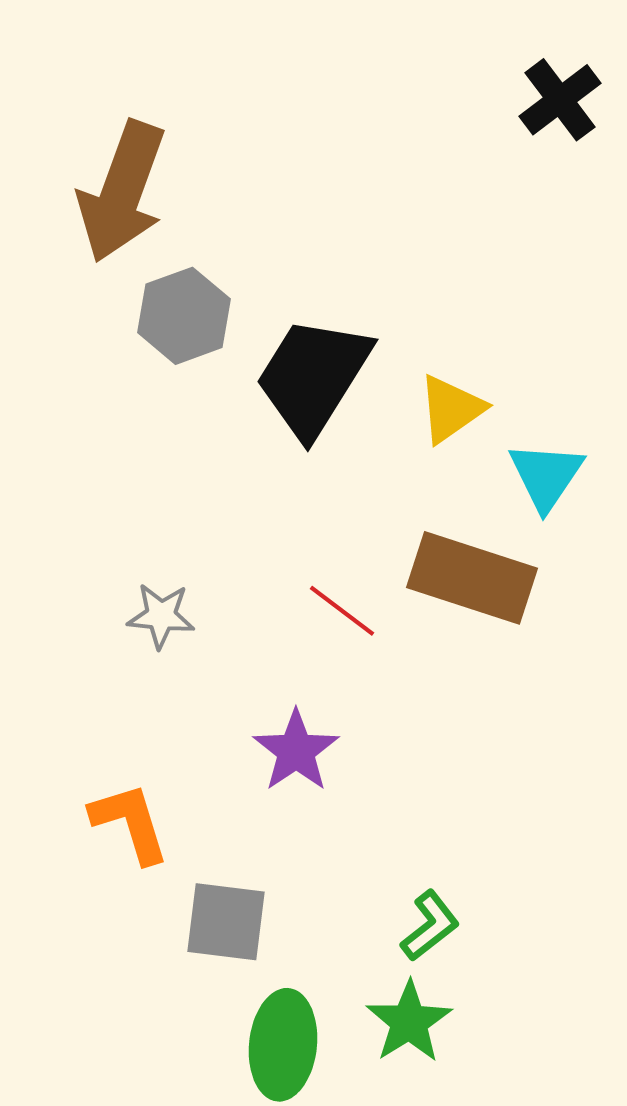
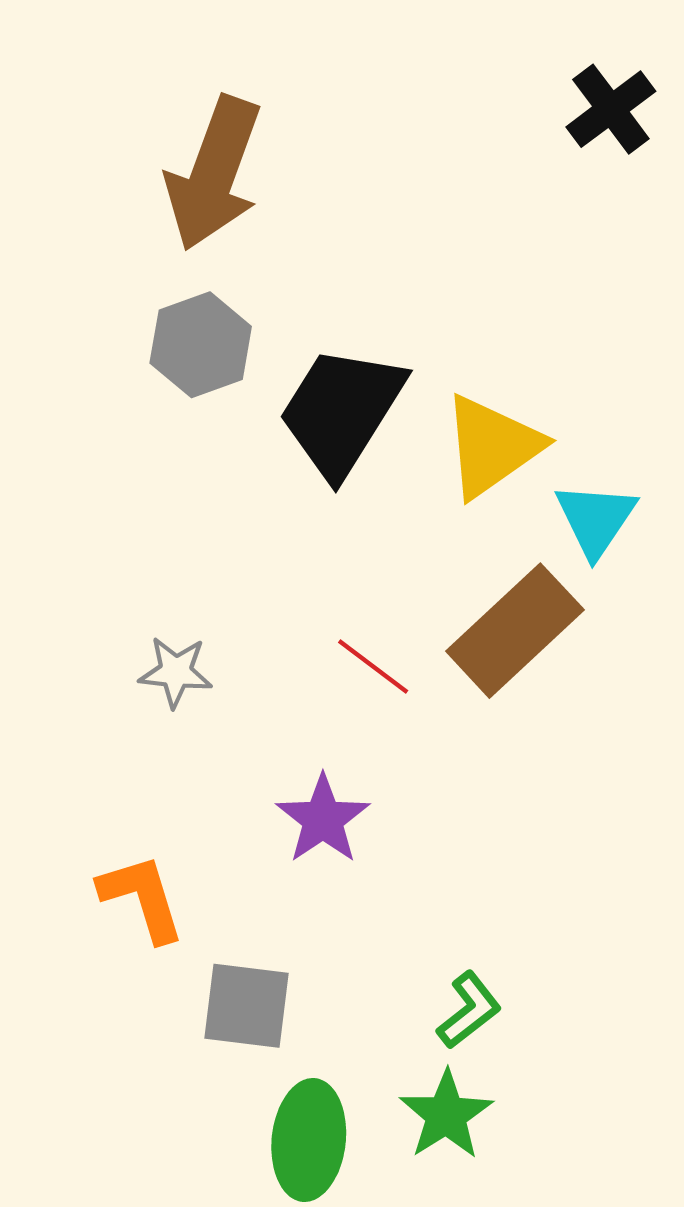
brown arrow: (122, 192) -> (214, 173), moved
yellow triangle: (451, 409) -> (492, 446), size x1.4
brown rectangle: (472, 578) -> (515, 631), turned -61

